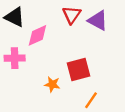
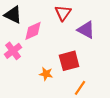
purple triangle: (98, 21) -> (86, 30), moved
pink cross: (15, 58) -> (13, 51), turned -36

